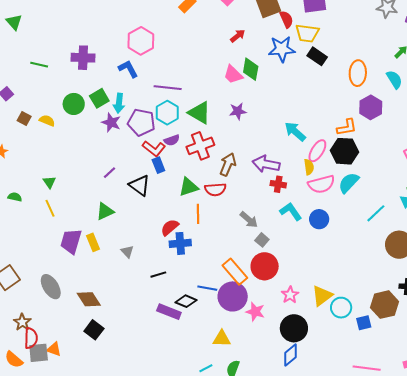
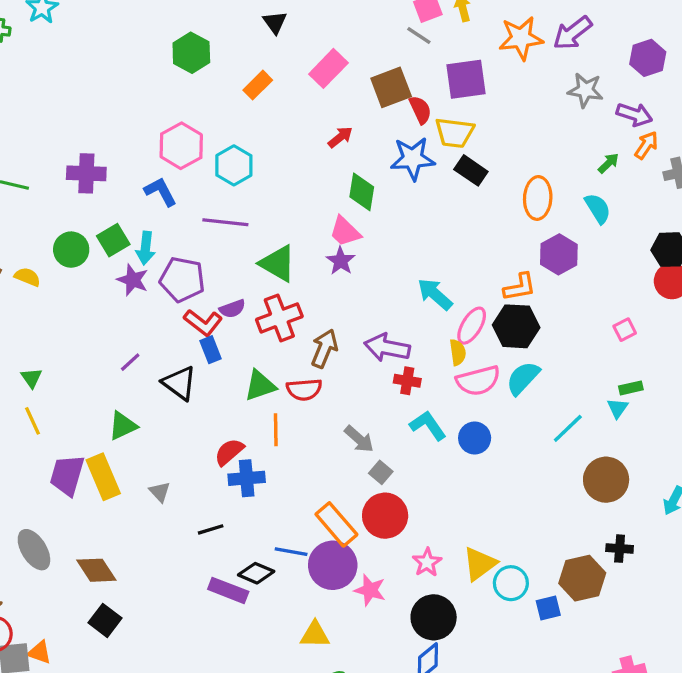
pink trapezoid: (233, 75) -> (345, 232), moved
purple star: (238, 111) -> (341, 261), turned -30
cyan hexagon: (167, 113) -> (234, 165), moved
yellow rectangle: (93, 242) -> (103, 477), size x1.5

